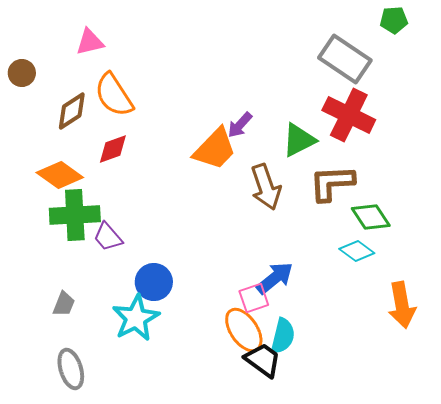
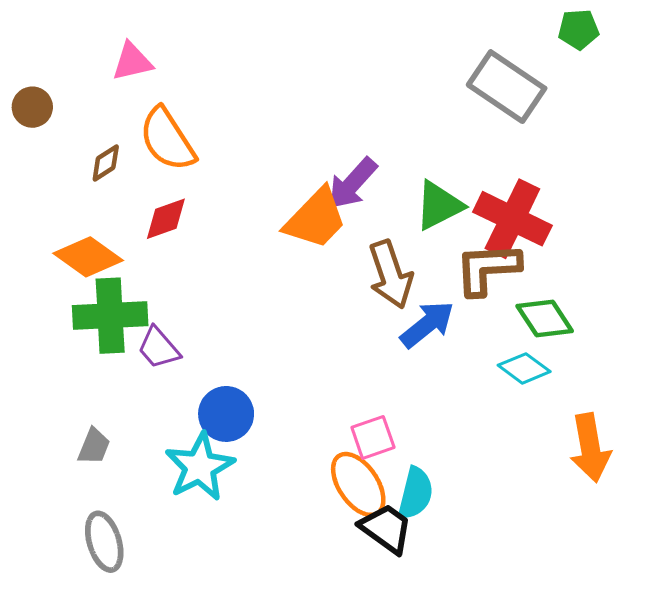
brown diamond: (72, 111) -> (106, 163), size x0.7
red cross: (349, 115) -> (512, 219), moved
purple arrow: (240, 125) -> (352, 183), size x1.4
blue arrow: (275, 278) -> (427, 324), moved

